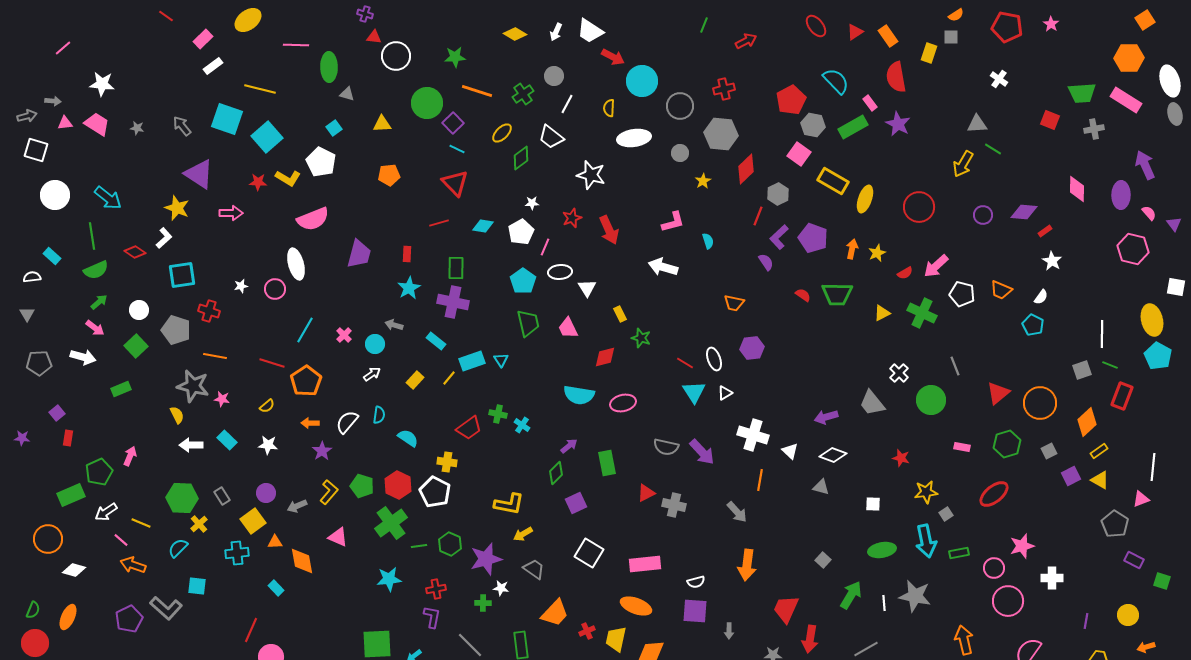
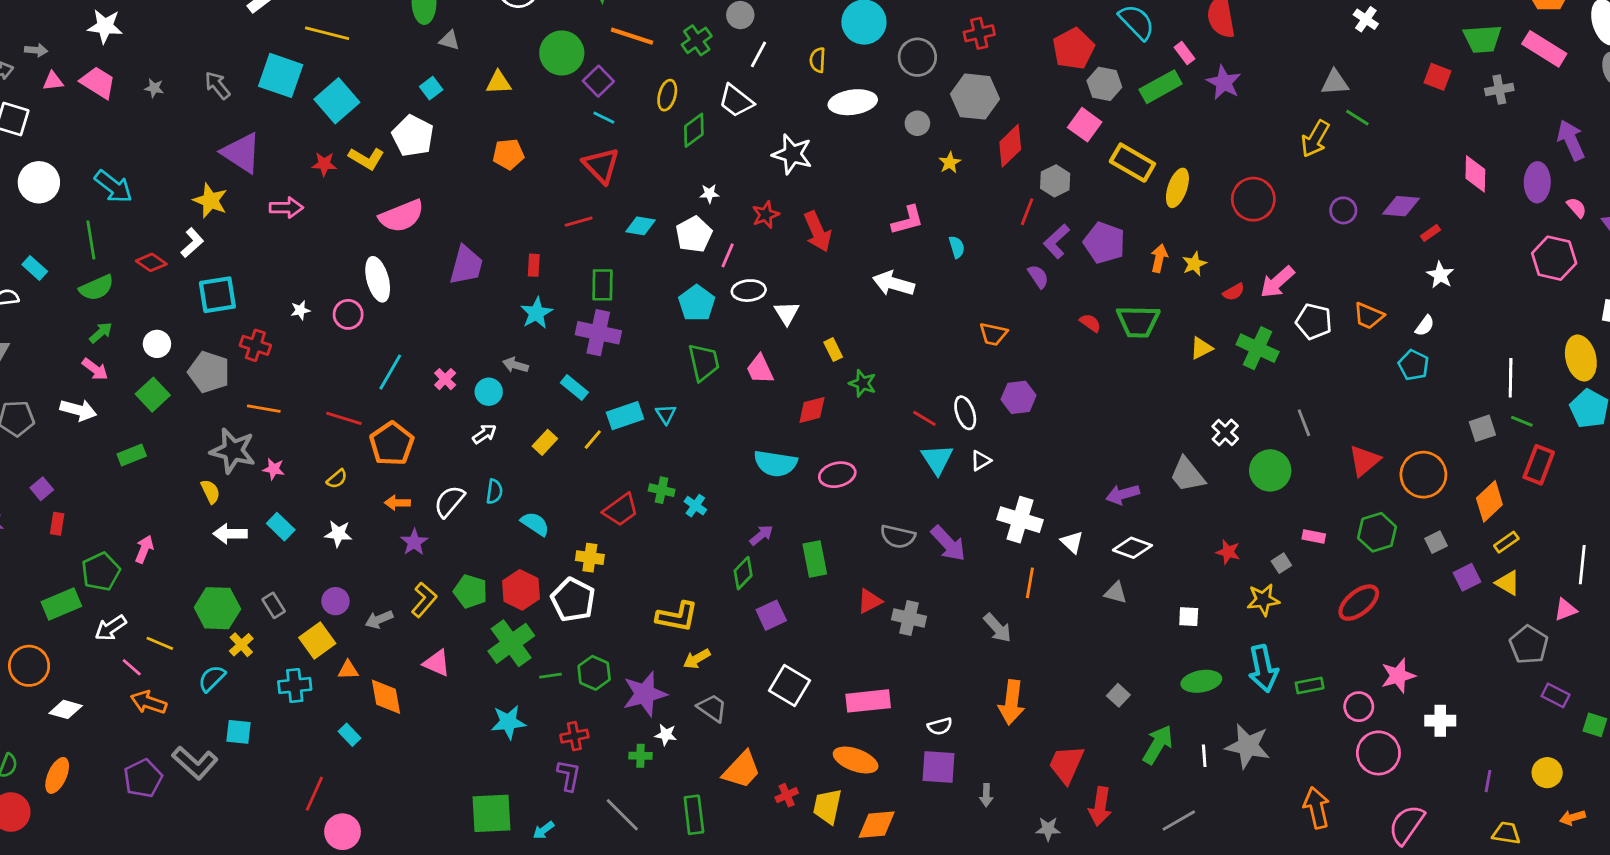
yellow ellipse: (502, 133) -> (667, 95), turned -30
gray square: (946, 514) -> (1281, 563), moved

